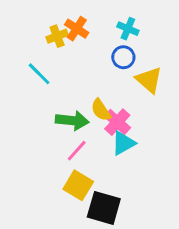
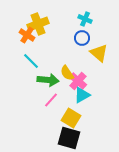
orange cross: (77, 29) -> (27, 35), moved
yellow cross: (57, 36) -> (38, 24), size x1.5
cyan line: (39, 74) -> (31, 61), moved
yellow square: (78, 185) -> (71, 118), moved

